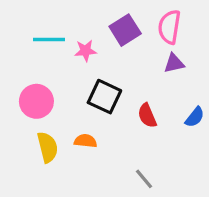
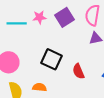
pink star: (85, 51) -> (40, 17), moved

